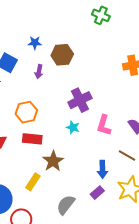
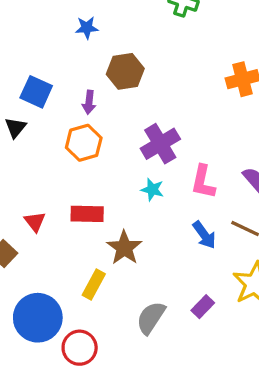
blue star: (35, 43) -> (87, 28), moved
orange hexagon: (26, 112) -> (84, 143), moved
blue arrow: (102, 169) -> (204, 235), moved, turned -30
purple rectangle: (97, 193) -> (203, 307), moved

